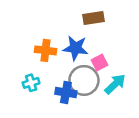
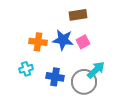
pink square: (100, 62) -> (83, 42), moved
gray circle: (84, 80) -> (84, 82), moved

